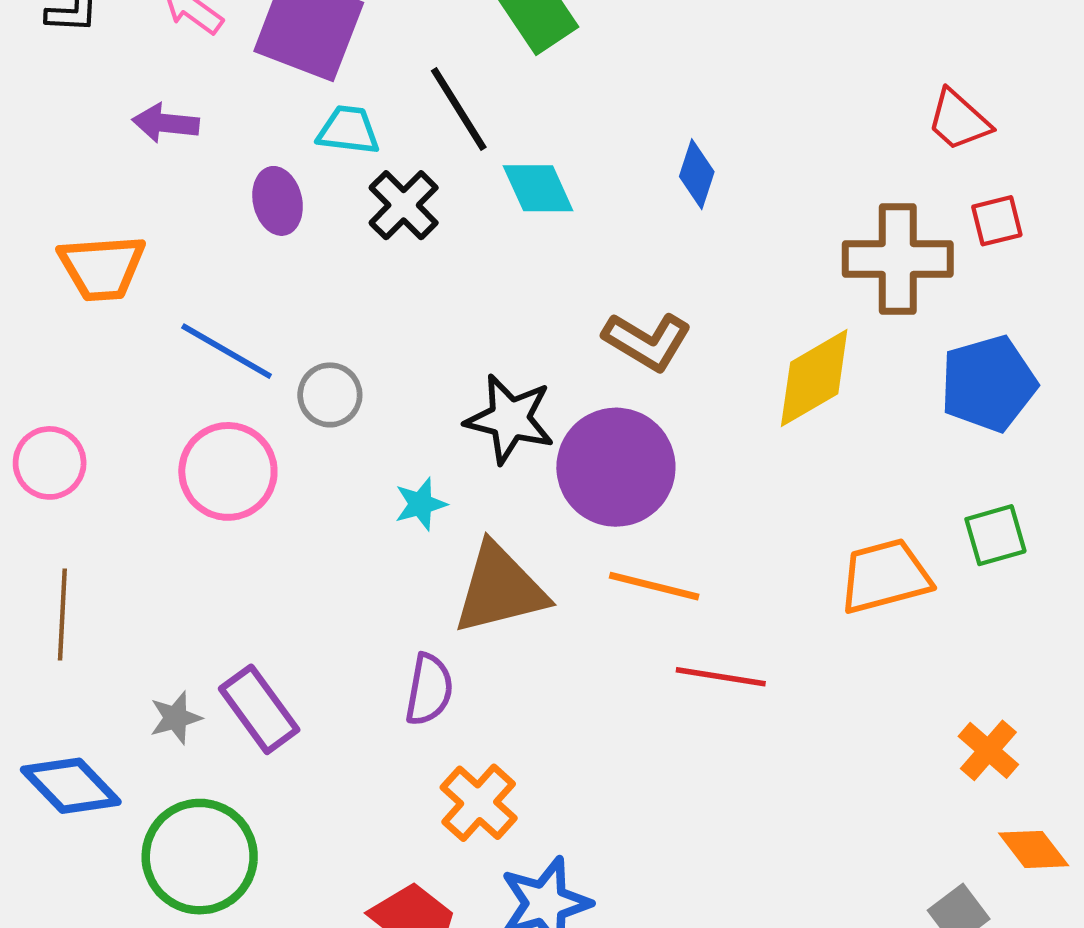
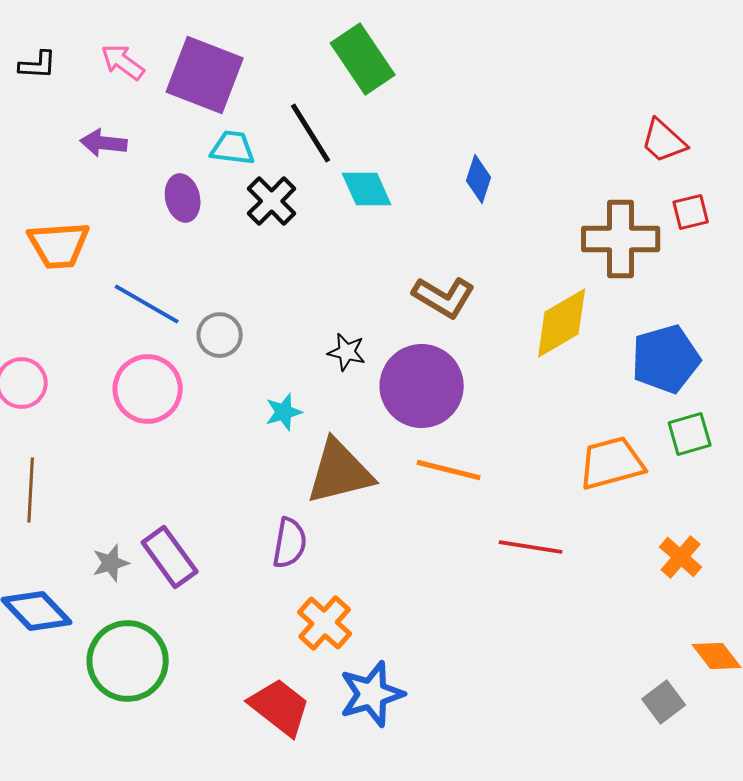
blue pentagon: (988, 384) -> (666, 359), moved
black star: (510, 419) -> (347, 352), size x0.6
red line: (721, 677) -> (531, 547), moved
orange cross: (988, 750) -> (681, 557), moved

